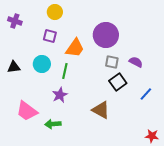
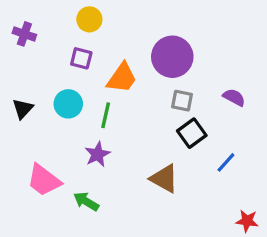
purple semicircle: (136, 62) -> (234, 97), moved
black triangle: (14, 67) -> (23, 109), turned -40
blue line: (146, 94) -> (226, 162), moved
green arrow: (53, 124) -> (86, 201), turned 35

